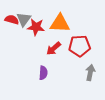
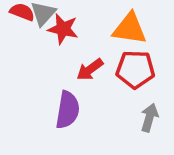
orange triangle: (60, 23) -> (130, 29), moved
purple semicircle: (43, 73) -> (68, 110), size x1.5

